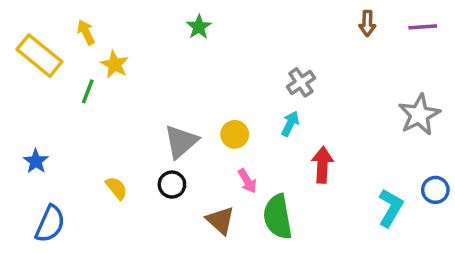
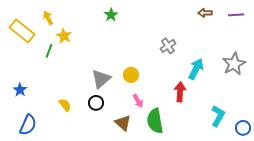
brown arrow: (367, 23) -> (205, 13), turned 88
cyan arrow: (290, 124) -> (196, 69), moved, size x1.5
blue circle: (435, 190) -> (243, 128), moved

